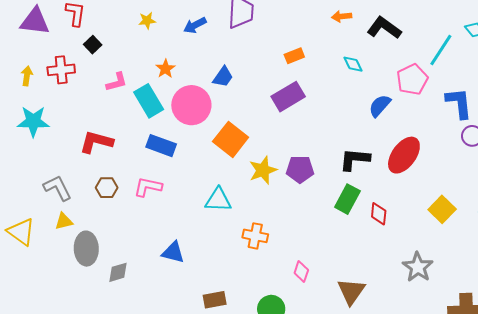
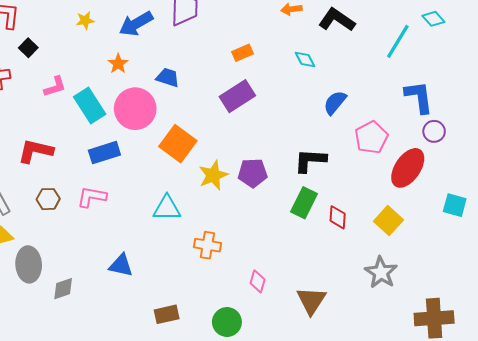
blue arrow: (195, 25) -> (136, 24), size x1.4
orange star: (165, 69) -> (118, 64), moved
blue trapezoid: (223, 77) -> (168, 78), turned -105
pink pentagon: (412, 79) -> (371, 137), moved
blue rectangle: (161, 146) -> (104, 153), turned -36
red ellipse: (404, 155) -> (408, 168), moved
yellow square: (442, 209) -> (388, 221), moved

